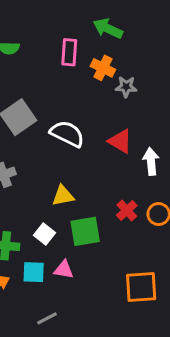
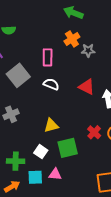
pink rectangle: (69, 52) -> (48, 57), moved
orange cross: (103, 68) -> (72, 39), turned 35
white semicircle: (67, 134) -> (51, 84), size x0.7

